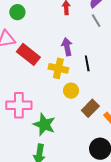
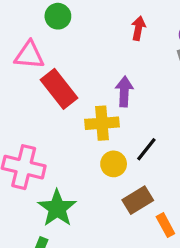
black line: (87, 63) -> (146, 149), moved, turned 35
yellow cross: (58, 68) -> (102, 123), turned -30

